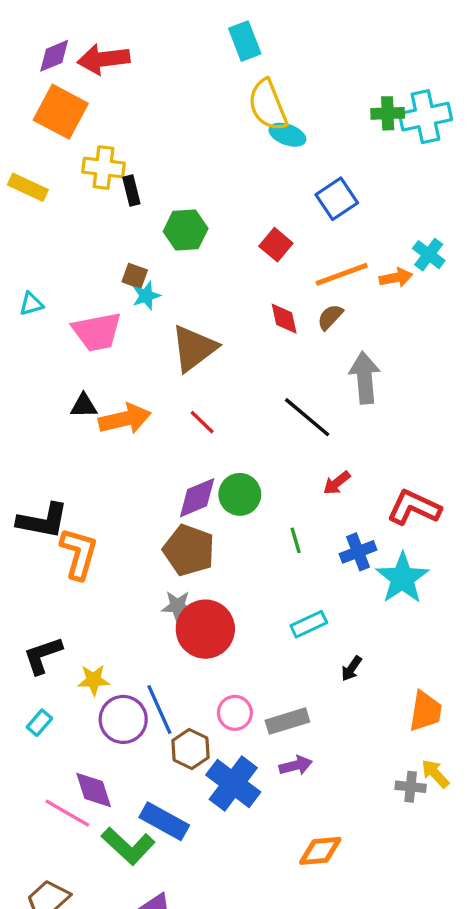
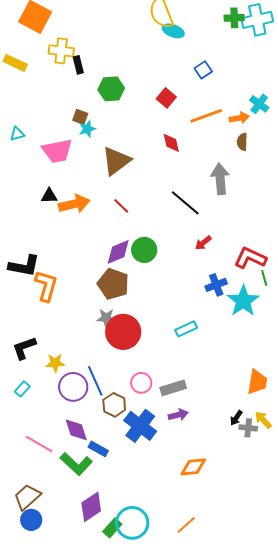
blue square: (337, 199) -> (203, 70), size x0.7
brown semicircle: (330, 317) -> (242, 142), moved, turned -42
green line: (296, 540) -> (264, 278), moved
black arrow: (351, 669) -> (236, 418), moved
purple diamond: (94, 790) -> (76, 430), moved
blue rectangle: (164, 821) -> (98, 449), size x0.7

